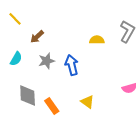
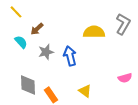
yellow semicircle: (97, 40) -> (94, 32), size x1.5
cyan semicircle: (16, 59) -> (21, 42), moved, turned -72

